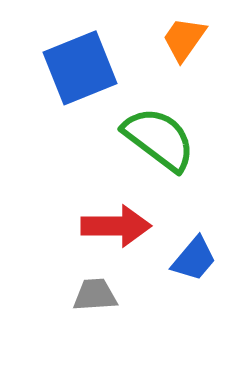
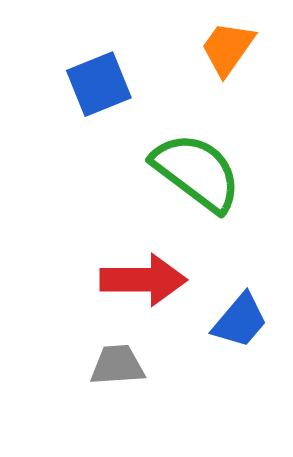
blue square: (80, 68) -> (99, 84), size x0.7

